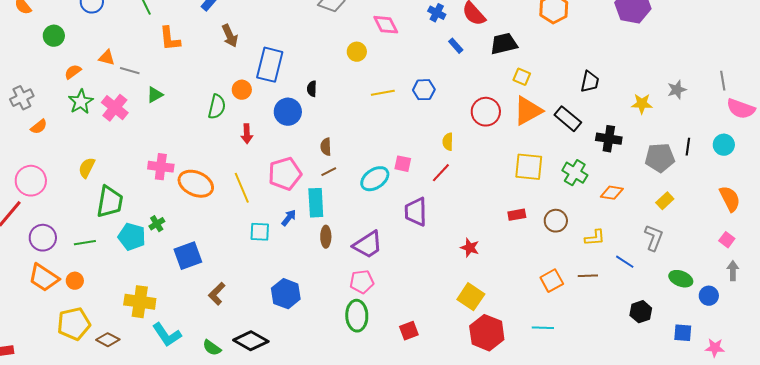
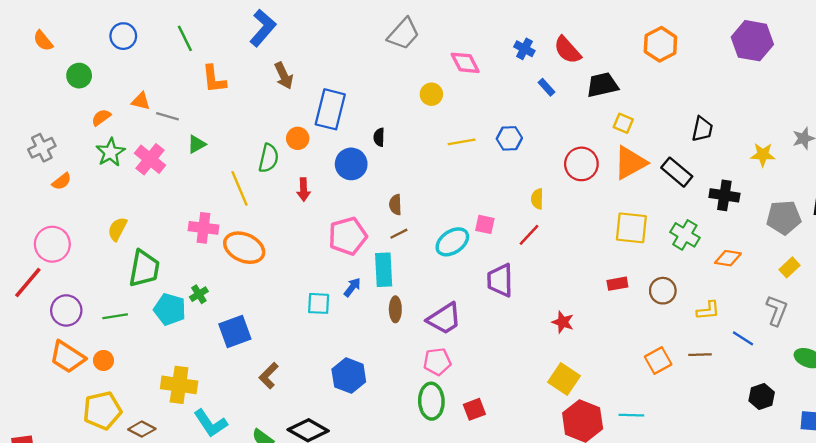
yellow line: (242, 188) -> (240, 188), moved
cyan line: (543, 328) -> (631, 415), moved
red square: (409, 331) -> (474, 409), moved

